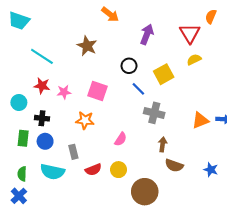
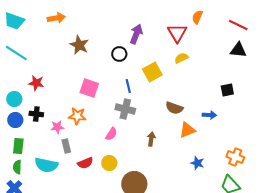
orange arrow: (110, 14) -> (56, 18), moved, turned -48
cyan line: (42, 56) -> (16, 53), moved
black circle: (129, 66) -> (119, 54), moved
blue line: (138, 89) -> (128, 86), turned 32
pink star: (64, 92) -> (57, 127), moved
gray cross: (154, 113) -> (125, 109), moved
orange triangle: (200, 120) -> (187, 130), moved
green rectangle: (23, 138) -> (18, 146), moved
blue circle: (45, 141) -> (15, 120), moved
brown semicircle: (174, 165) -> (174, 108), moved

